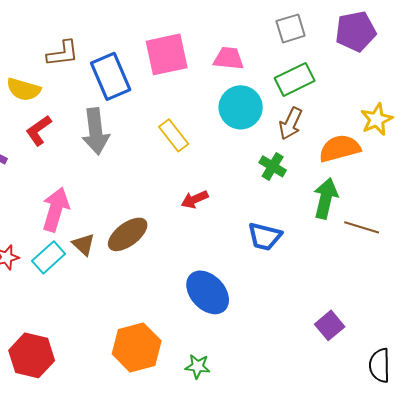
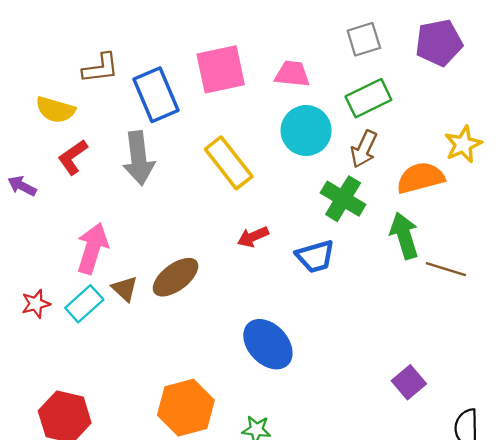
yellow rectangle: (174, 135) -> (229, 163), size x1.4
green cross: (273, 166) -> (343, 199), size x1.4
green arrow: (326, 198) -> (404, 236), turned -30
blue trapezoid: (265, 236) -> (315, 256), moved, turned -30

